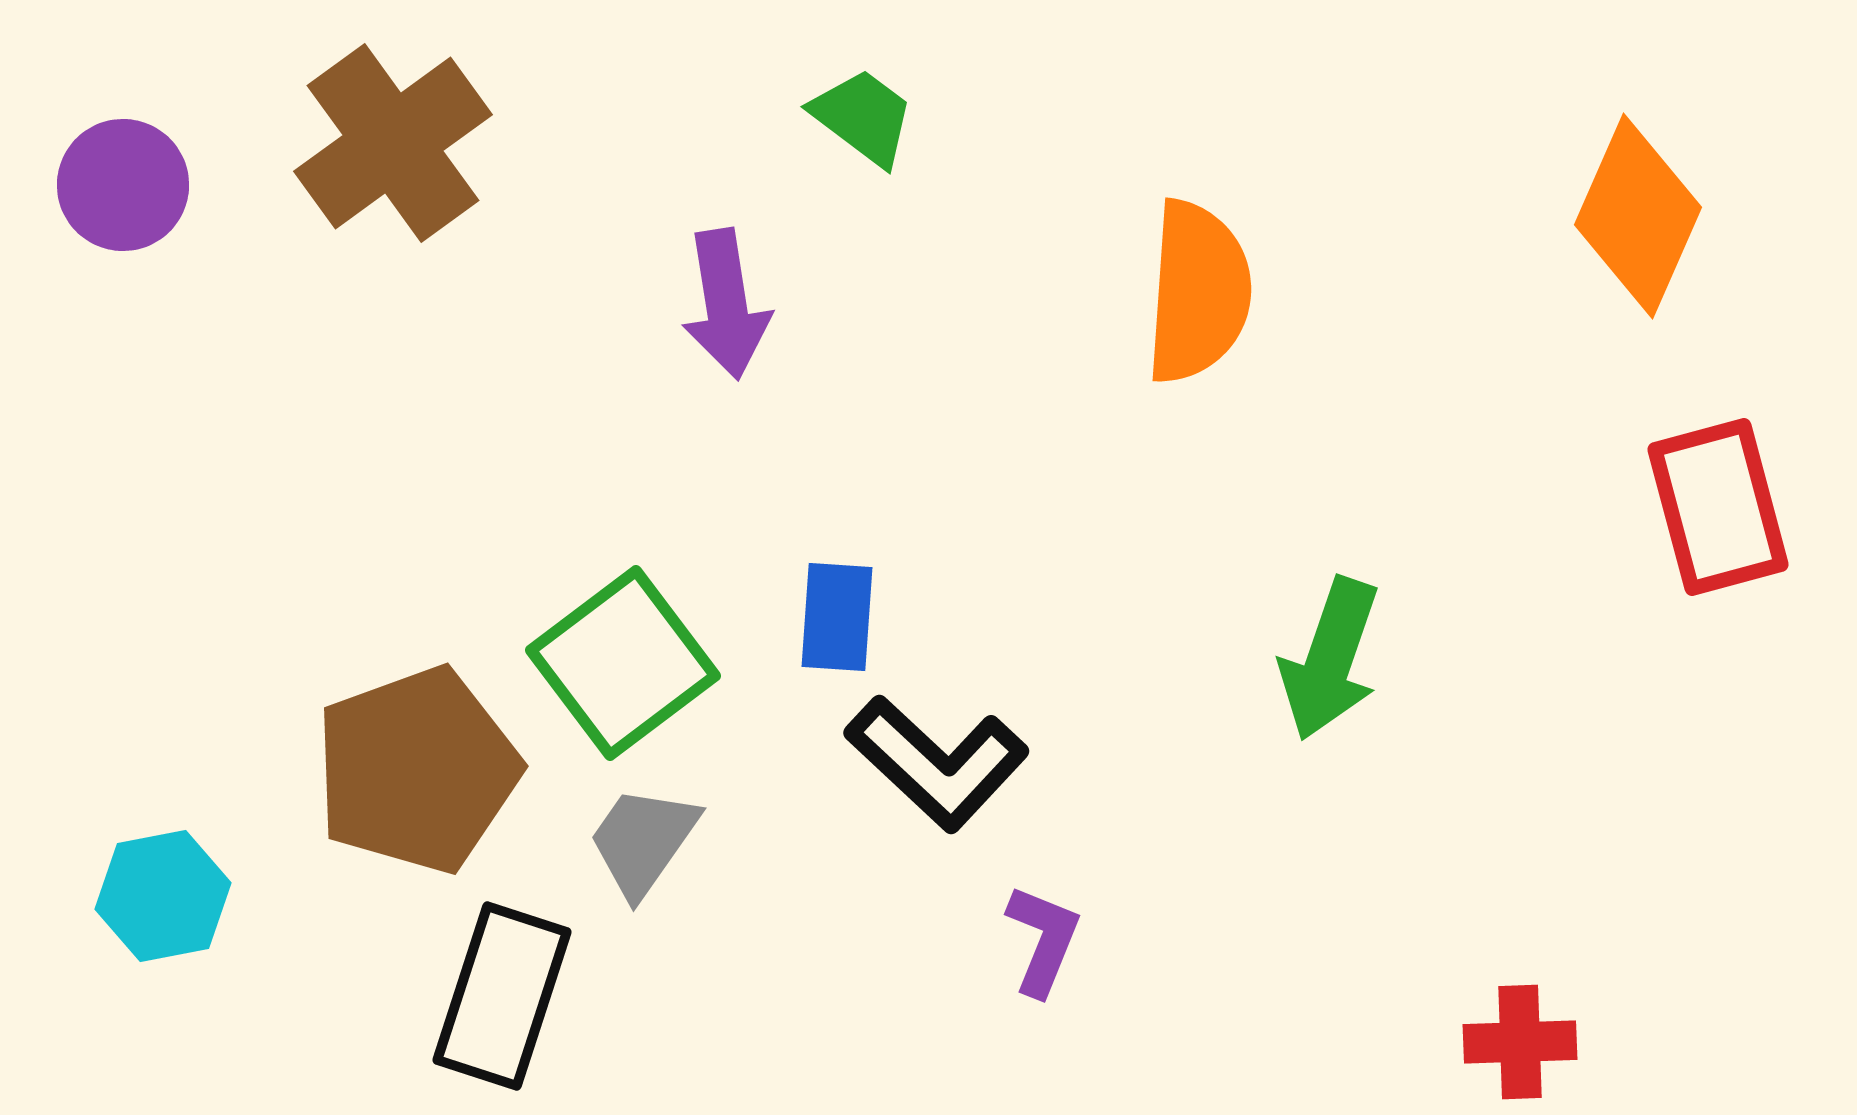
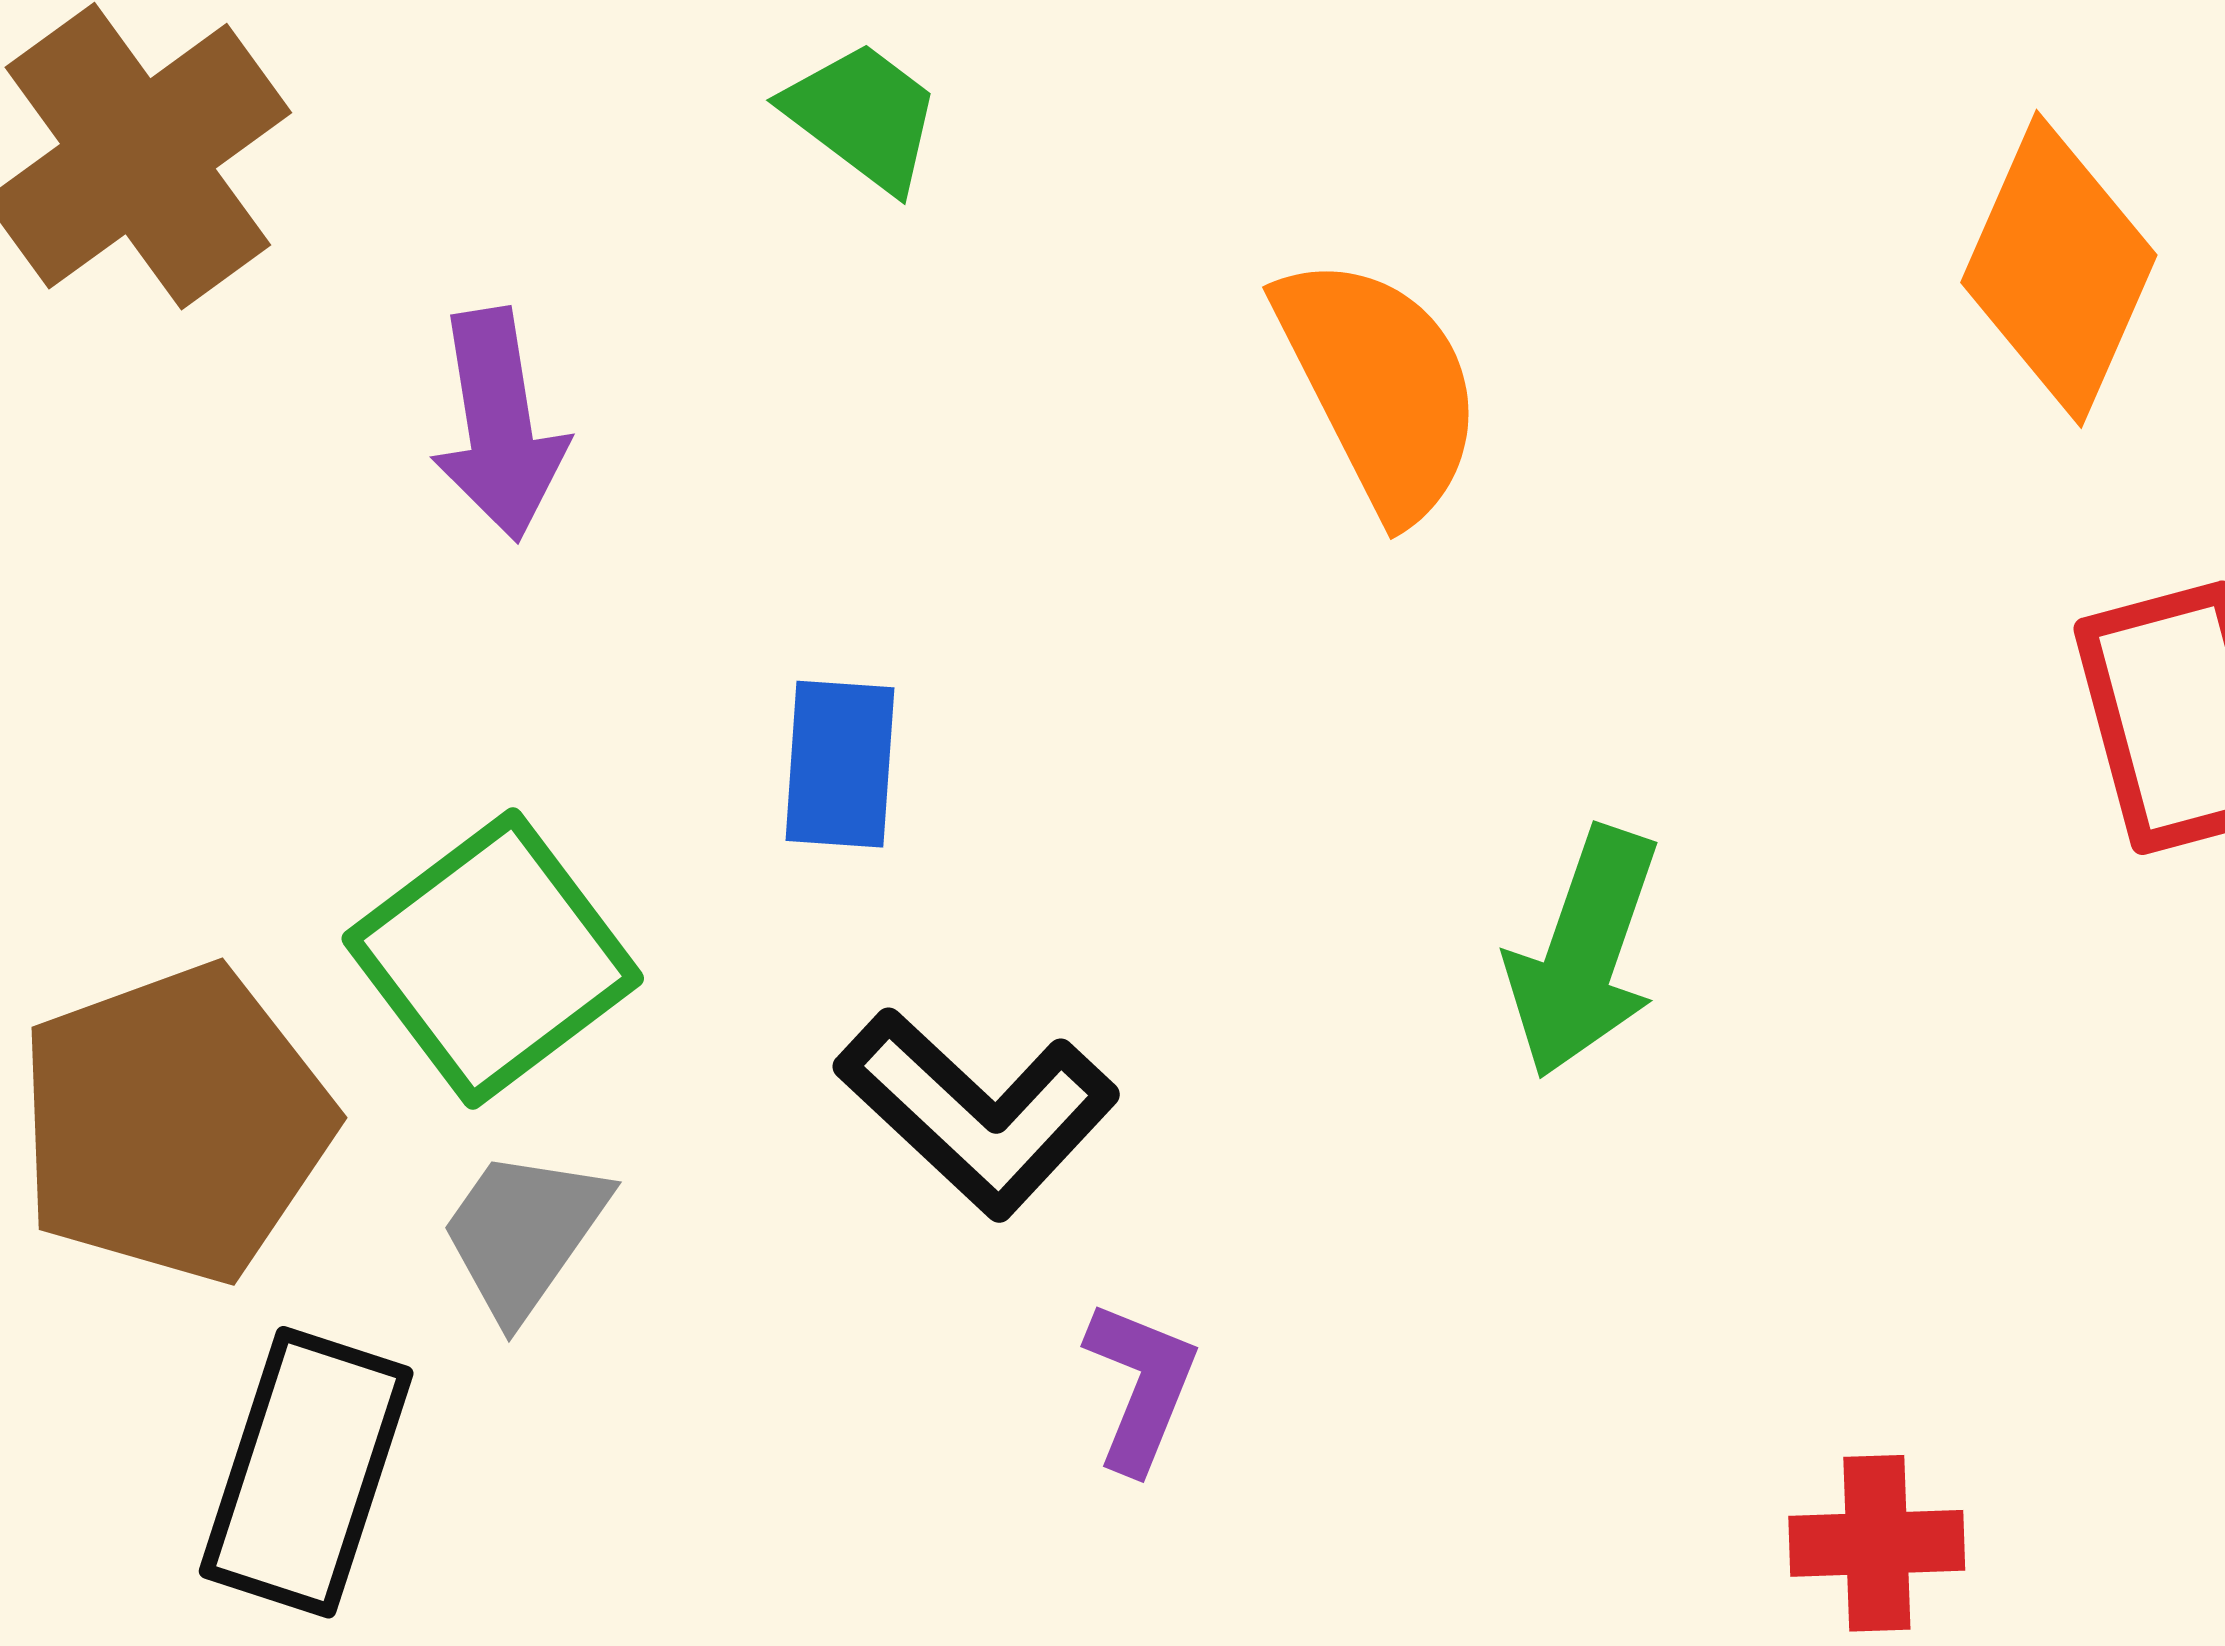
orange semicircle: (1198, 292) -> (1380, 386), turned -31
purple arrow: (726, 304) -> (499, 425), moved
blue rectangle: (837, 617) -> (840, 764), moved

